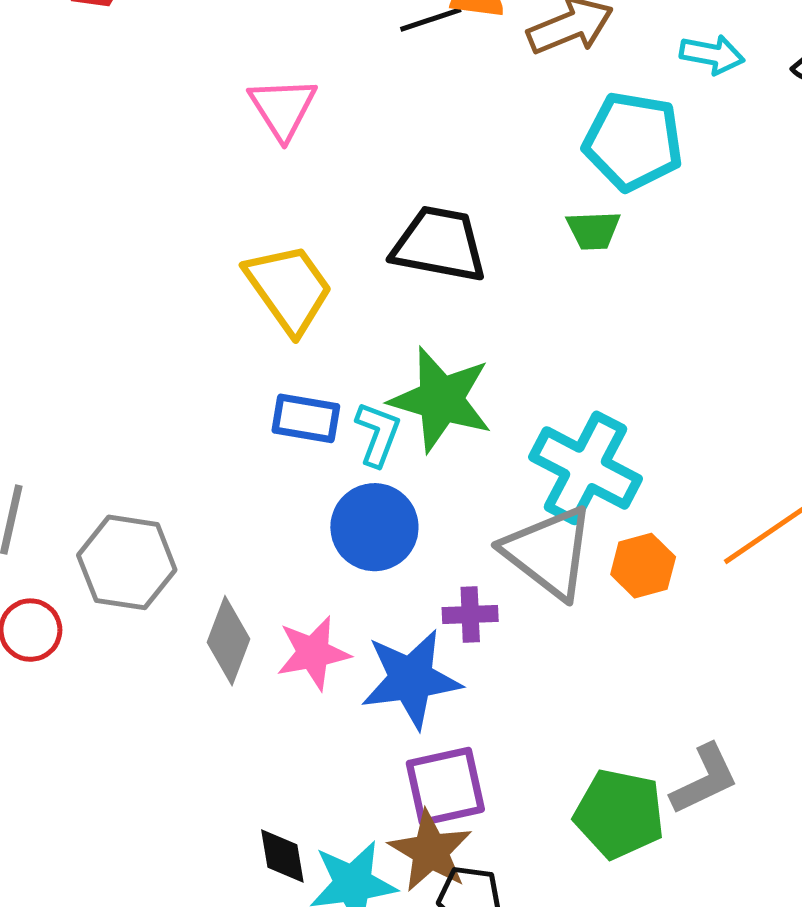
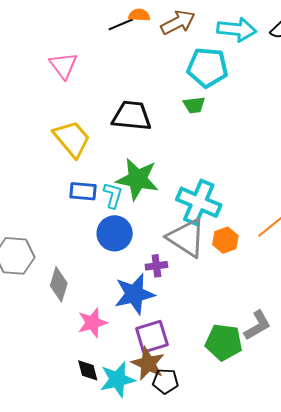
cyan arrow: (712, 55) -> (237, 29), size x1.5
pink star: (313, 653) -> (92, 323), moved

